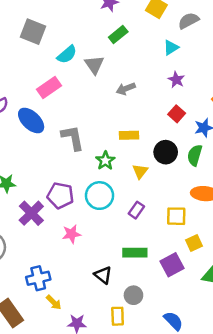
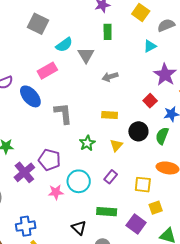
green rectangle: (118, 35) -> (108, 32), turned -56
purple star: (176, 80) -> (165, 75), moved, size x1.6
green star: (105, 161) -> (87, 143), moved
cyan circle: (100, 196) -> (79, 181), moved
purple square: (172, 265) -> (136, 224), turned -30

